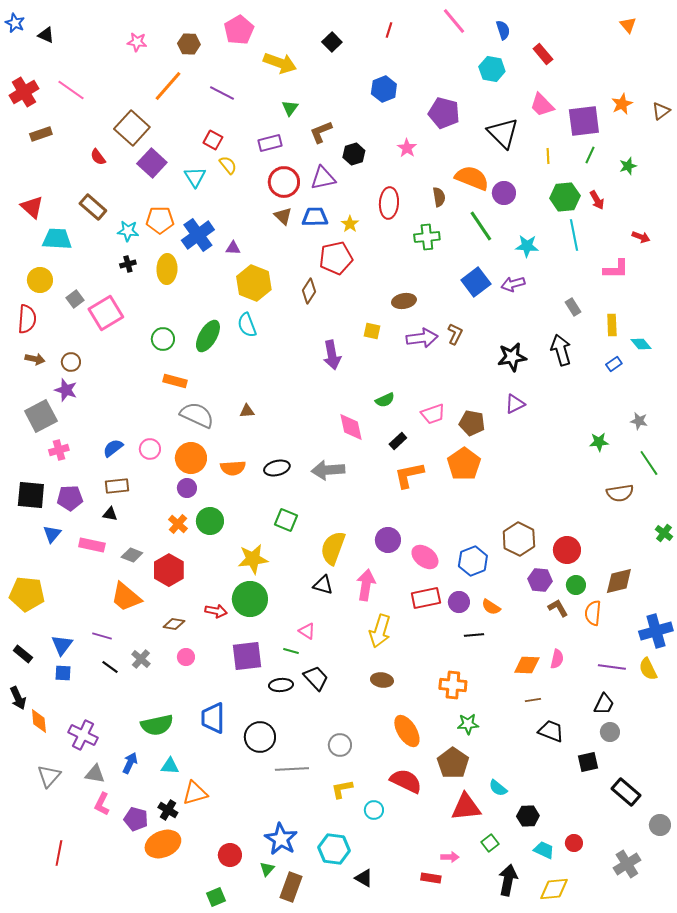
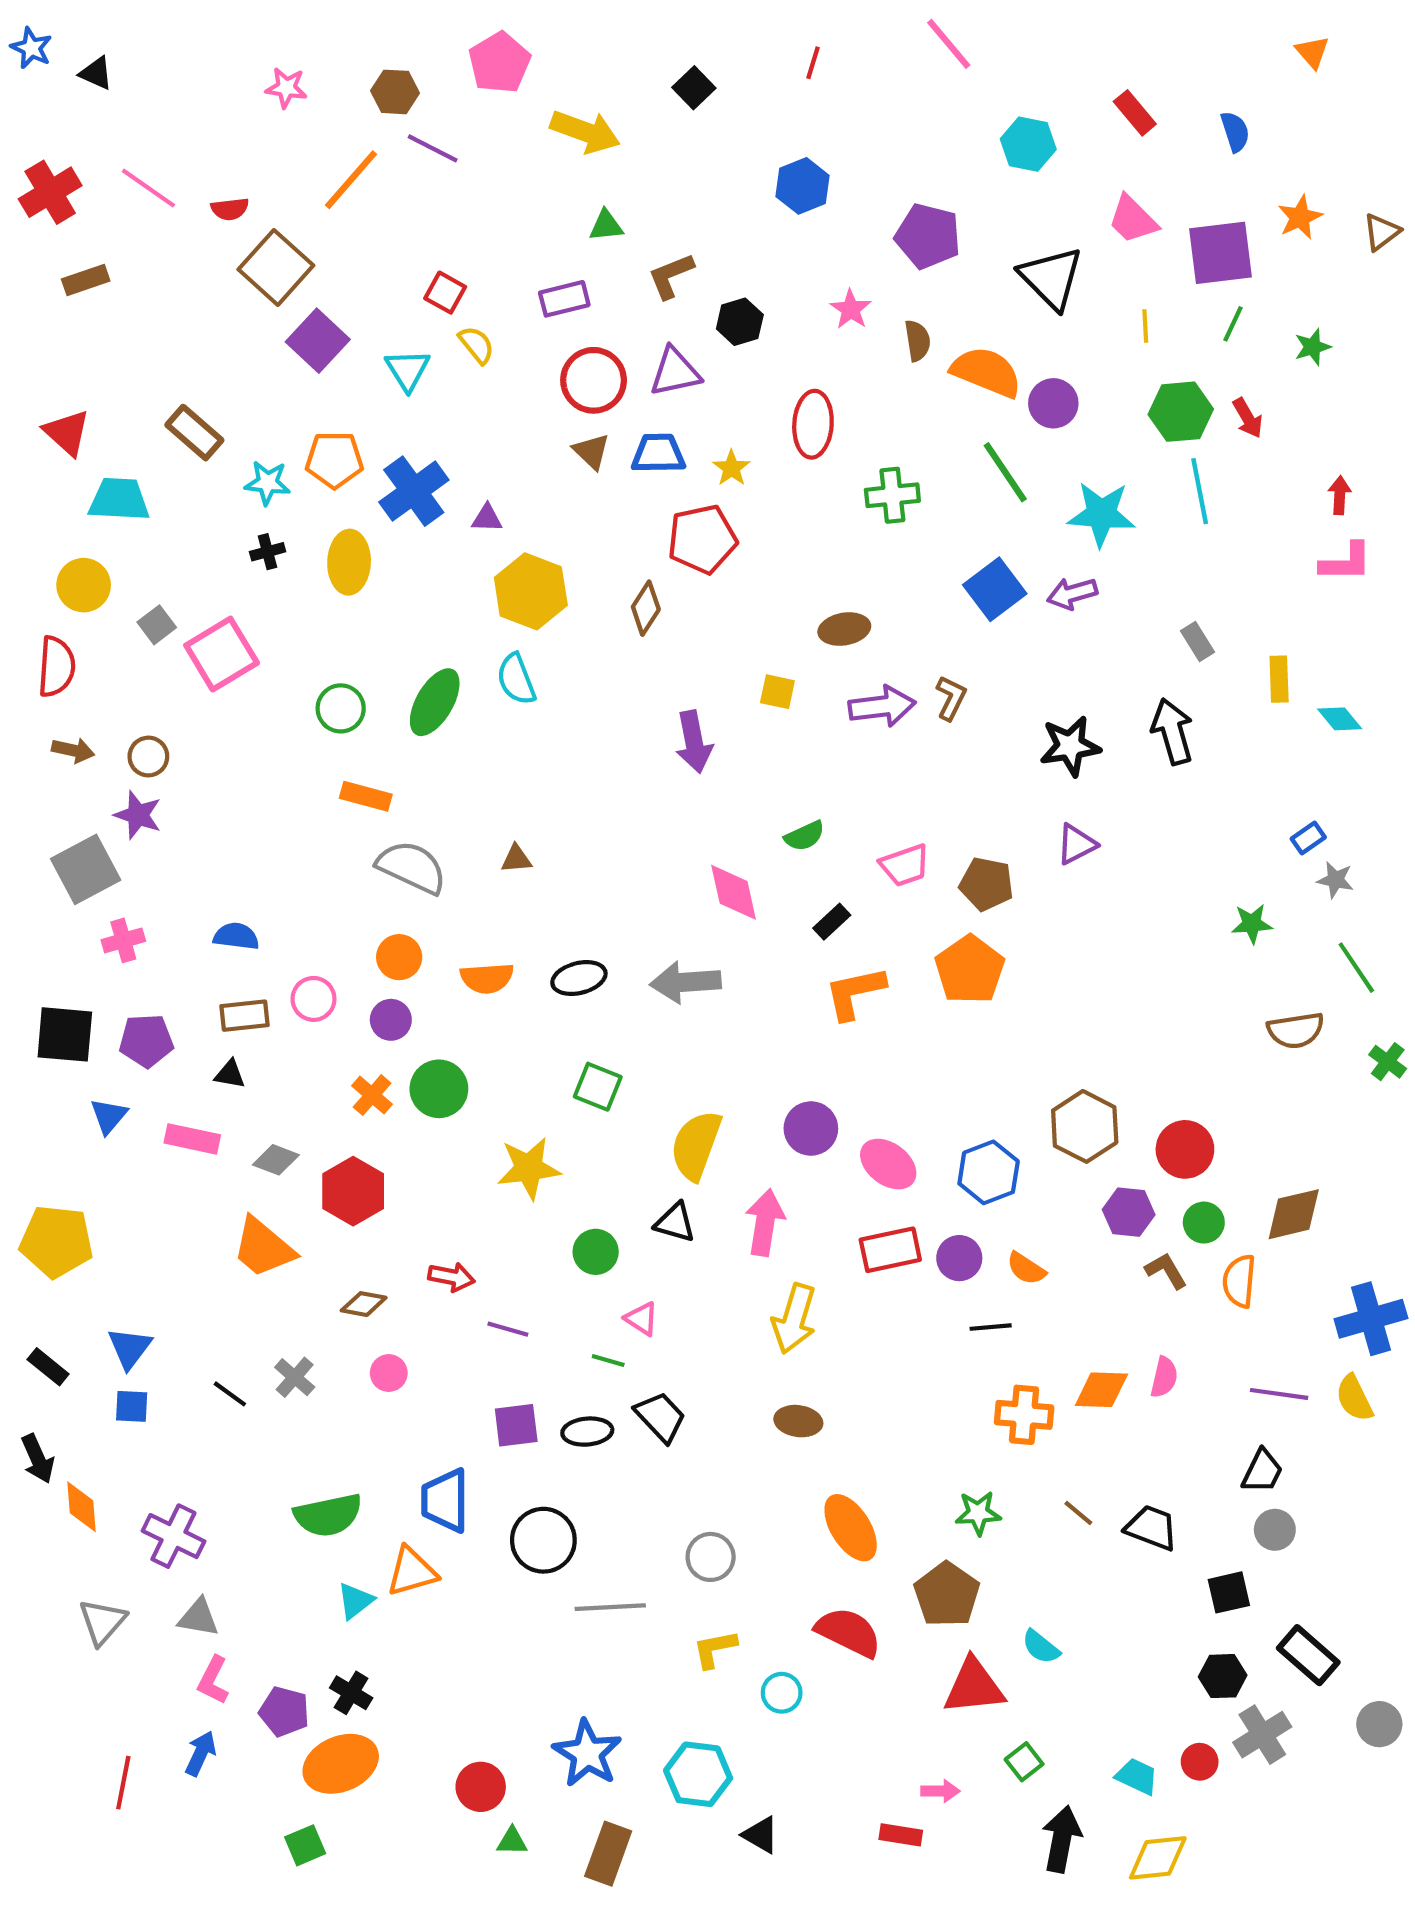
blue semicircle: (503, 30) -> (1235, 132), moved
purple line: (222, 93) -> (433, 148), moved
green triangle: (290, 108) -> (606, 226), turned 48
red semicircle: (98, 157) -> (230, 209), moved, turned -60
brown semicircle: (439, 197) -> (917, 341), moved
red arrow: (641, 237) -> (1340, 495), turned -108
cyan star: (527, 246) -> (1101, 514), size x1.4
pink L-shape: (616, 269) -> (1346, 562), moved
blue rectangle: (614, 364) -> (1308, 838), moved
blue semicircle: (113, 448) -> (236, 936), turned 45
pink circle: (150, 449) -> (313, 999), moved
orange circle: (191, 458) -> (399, 957), size x0.7
green cross: (664, 533) -> (1388, 1062), moved
green circle: (250, 599) -> (596, 1252), moved, size x0.6
purple line: (102, 636) -> (508, 1329), moved
purple square: (247, 656) -> (516, 1425), moved, size x0.7
orange cross: (453, 685) -> (1024, 1415), moved
brown line: (533, 700) -> (1078, 1513), moved, turned 49
blue arrow: (130, 763) -> (201, 1753), moved
cyan triangle: (170, 766) -> (355, 1601), turned -42
orange triangle: (195, 793) -> (412, 1572), moved
black hexagon: (528, 816) -> (1223, 1676), moved
gray cross: (627, 864) -> (1262, 1735), moved
green triangle: (267, 869) -> (512, 1841), moved, turned 49
green square: (216, 897) -> (305, 1845), moved

